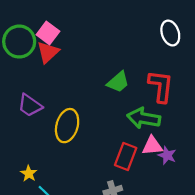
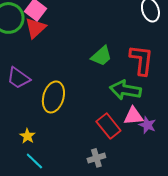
red rectangle: (126, 156) -> (108, 126), turned -60
yellow star: (29, 174) -> (27, 136), moved

